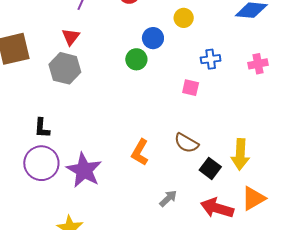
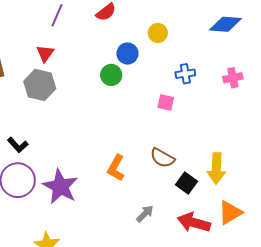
black L-shape: (42, 128) -> (18, 145), turned -45

